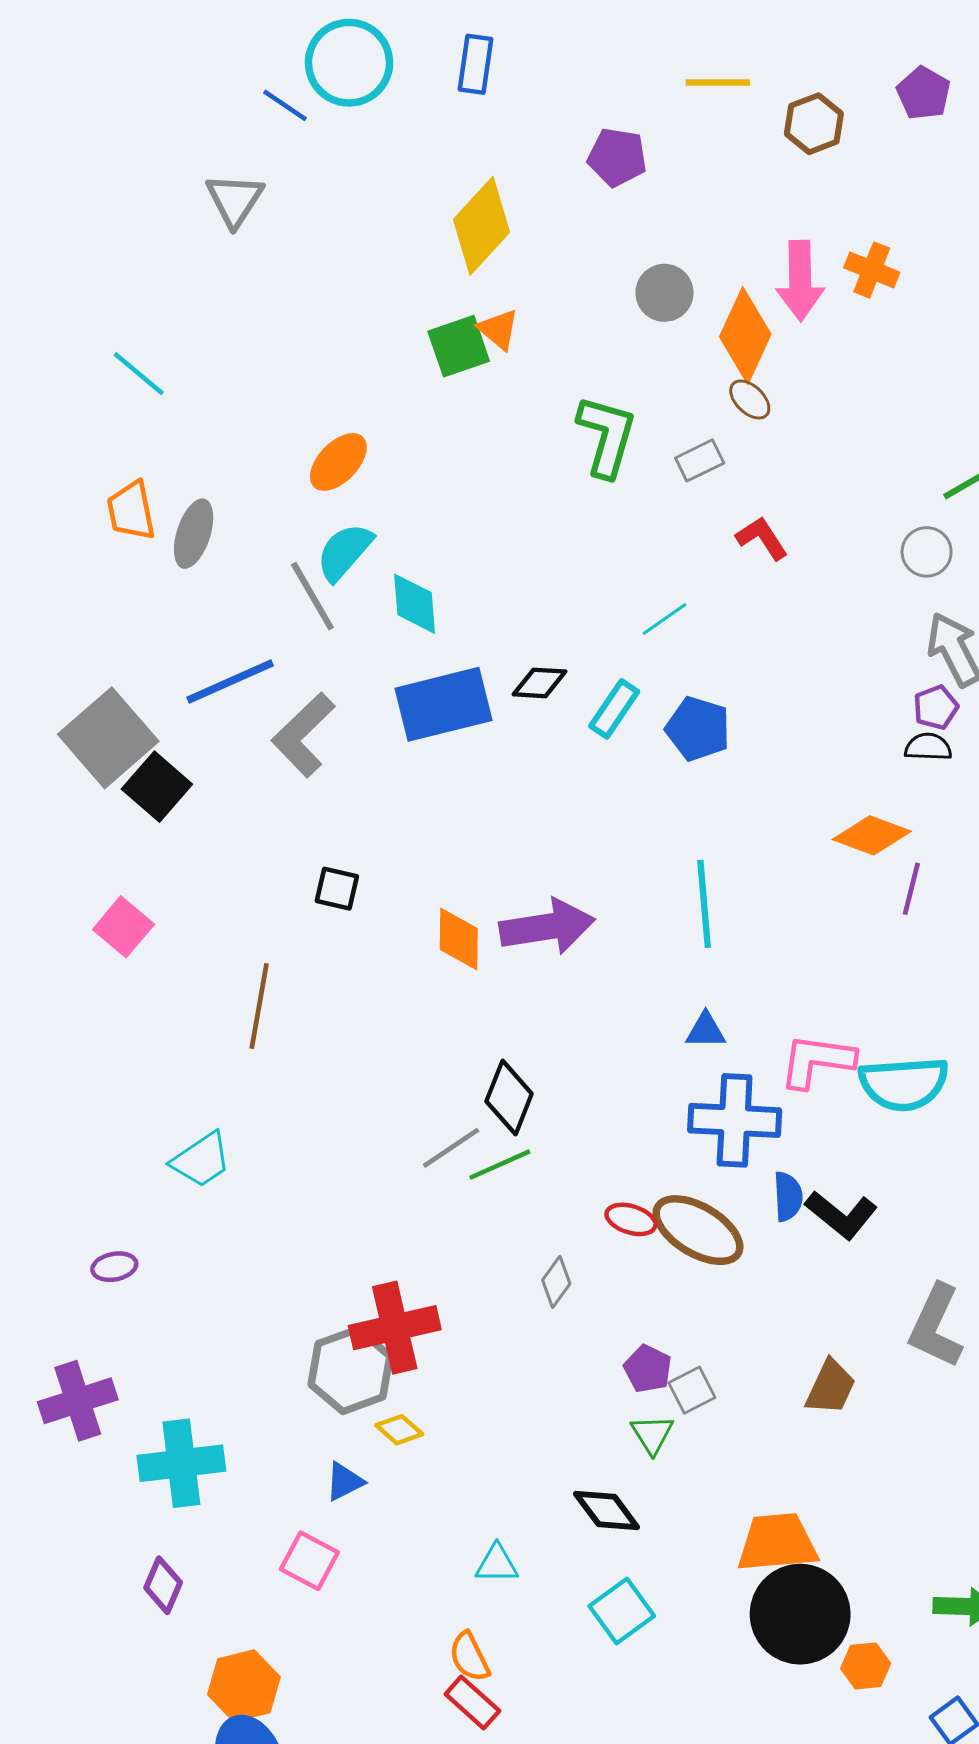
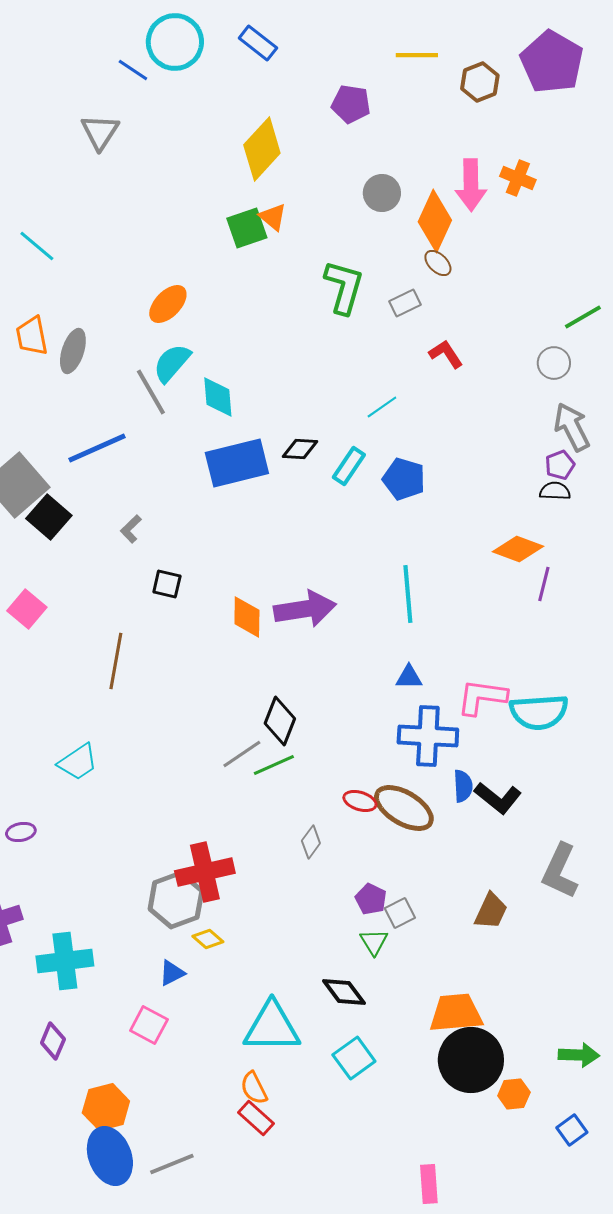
blue rectangle: (475, 64) -> (258, 43), turned -60
purple pentagon: (924, 93) -> (552, 62), size x1.8
gray L-shape: (303, 735) -> (131, 529), moved, size x0.5
cyan triangle: (497, 1564) -> (272, 1027), size x2.0

